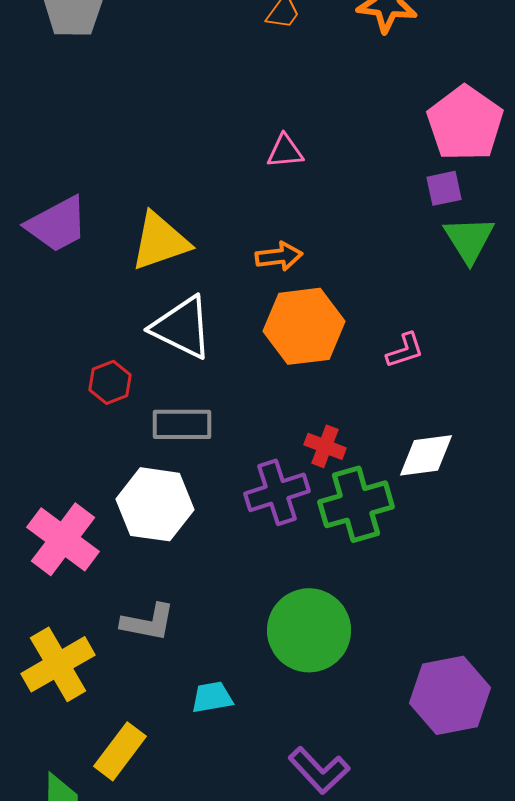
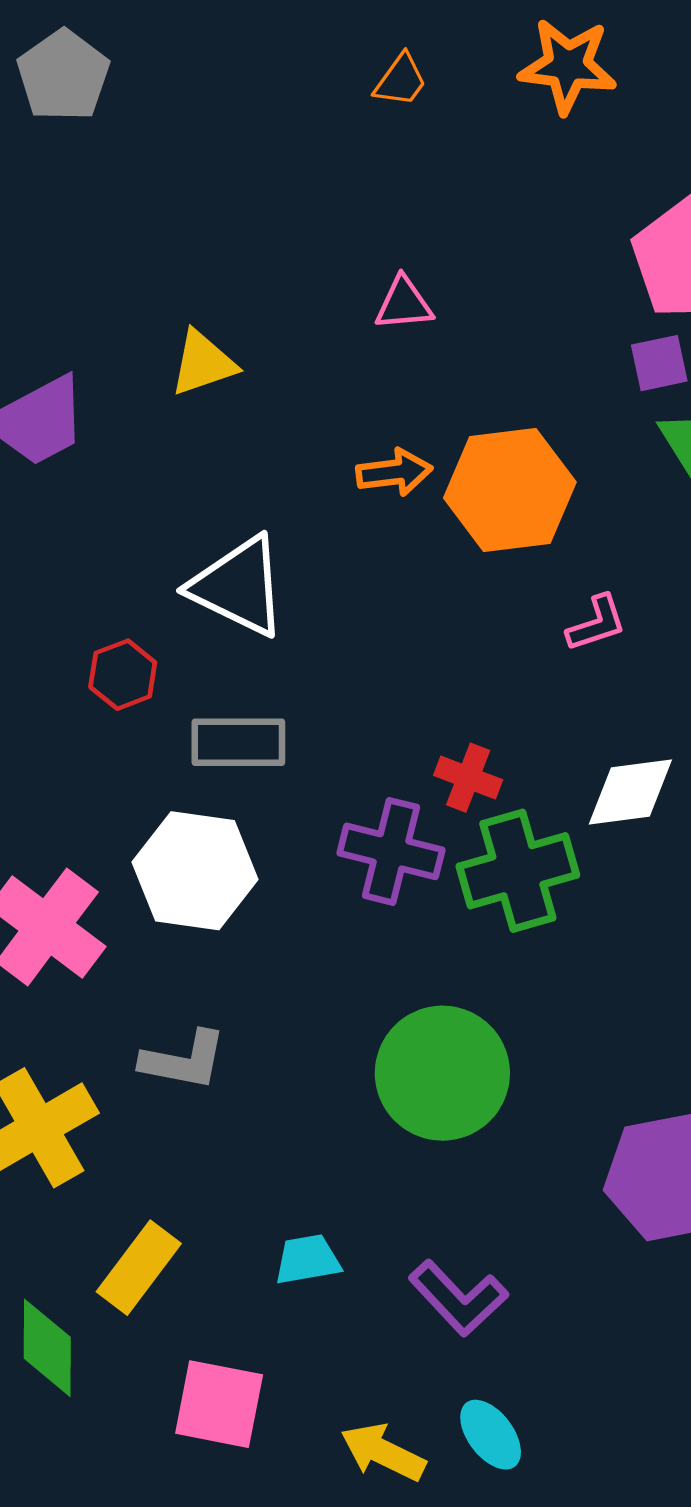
yellow triangle: (160, 241) -> (203, 363), moved, size x0.7
orange hexagon: (304, 326) -> (510, 490), moved
purple cross: (277, 492) -> (391, 851), turned 32
cyan trapezoid: (212, 697) -> (307, 1259), moved

